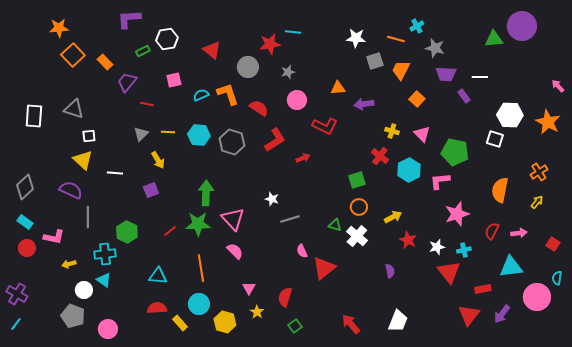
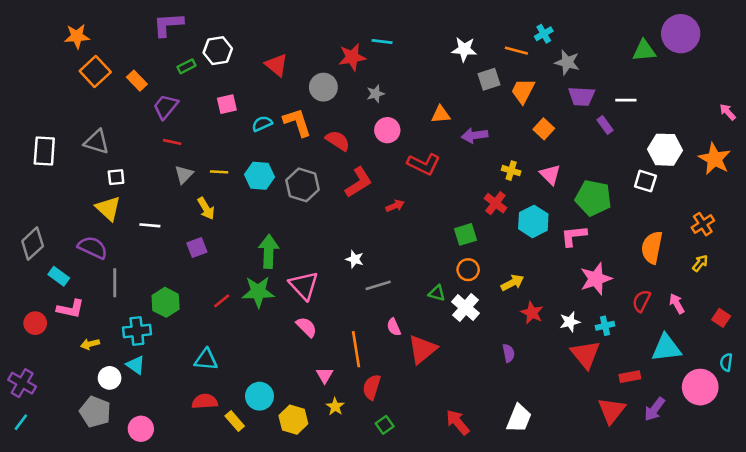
red line: (147, 104) -> (172, 142), moved
cyan rectangle: (25, 222) -> (59, 276), moved
pink arrow: (519, 233) -> (677, 304), turned -112
orange line: (201, 268) -> (356, 349), moved

